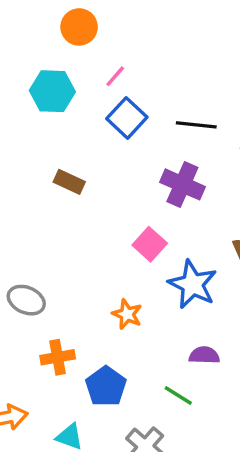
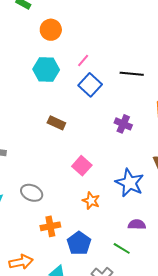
orange circle: (79, 27) -> (51, 30), moved
black line: (196, 125) -> (132, 74), moved
purple cross: (182, 184) -> (123, 124), size x0.7
pink square: (150, 244) -> (82, 166), moved

